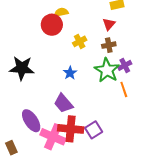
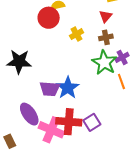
blue star: (70, 73) -> (68, 88), moved, size x1.6
purple trapezoid: (63, 103) -> (50, 89), moved, turned -45

